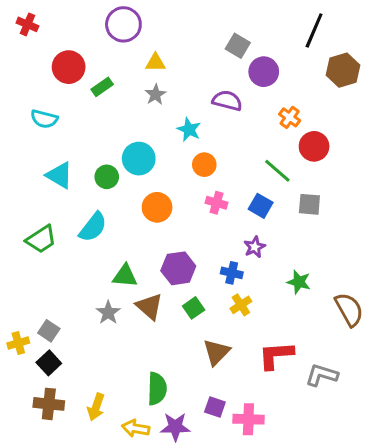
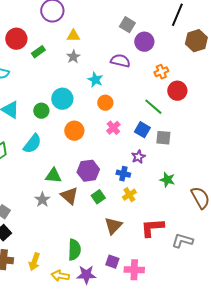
orange cross: (290, 117) -> (161, 72), turned 32
pink cross: (216, 203) -> (113, 128), turned 32
gray square: (309, 204) -> (163, 138), moved

